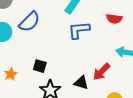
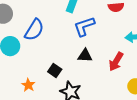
black square: (40, 66) -> (55, 71), turned 32
black triangle: (81, 83) -> (85, 56), moved

